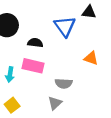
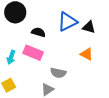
black triangle: (89, 12) -> (89, 27), moved
blue triangle: (65, 26) -> (67, 22), turned 30

